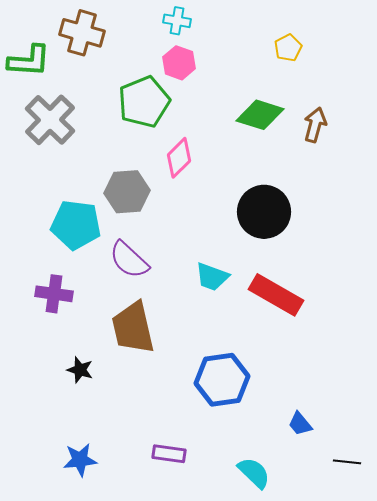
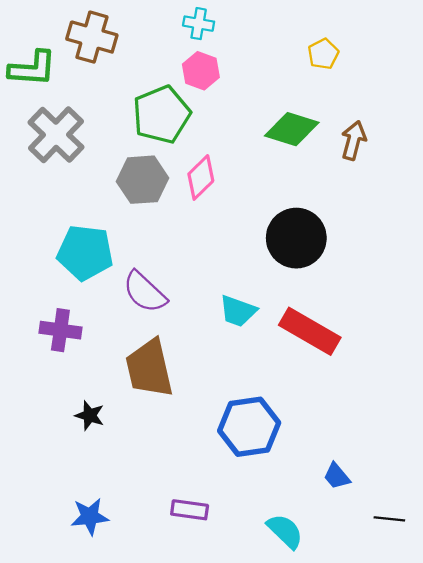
gray hexagon: (127, 192) -> (142, 180), moved

